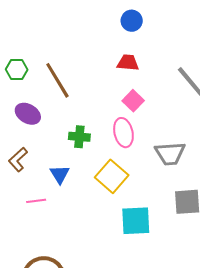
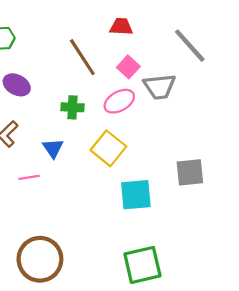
brown line: (57, 80) -> (82, 57), moved
pink ellipse: (123, 133) -> (119, 101), turned 76
gray trapezoid: (170, 153) -> (160, 87), moved

